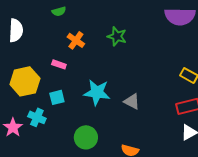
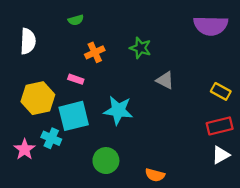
orange cross: (76, 40) -> (95, 52), turned 30
cyan square: (57, 97) -> (74, 116), size x1.8
gray triangle: (132, 101) -> (165, 80), moved

